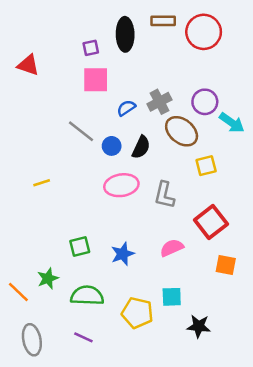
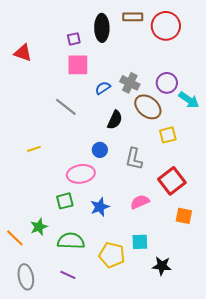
gray cross: (159, 102) -> (130, 83), turned -36
blue circle: (112, 146) -> (100, 150), moved
pink ellipse: (121, 185) -> (81, 174), moved

